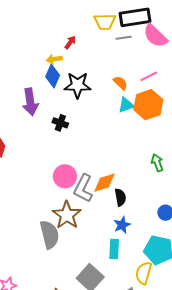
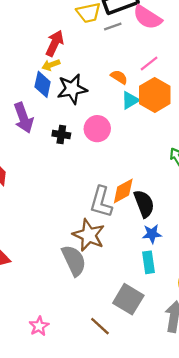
red arrow: (70, 42) -> (55, 43), size x1.6
yellow arrow: (54, 59) -> (51, 65), moved
pink circle: (65, 176) -> (97, 129), moved
black semicircle: (120, 197) -> (144, 204), size x1.4
blue star: (122, 225) -> (152, 234), turned 30

